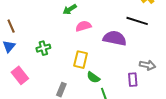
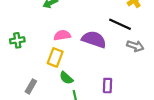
pink semicircle: (83, 26) -> (62, 35), moved
gray arrow: (147, 65) -> (135, 46), moved

